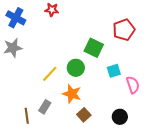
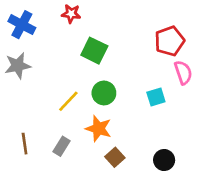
green square: (94, 48) -> (94, 51), moved
pink semicircle: (133, 85) -> (183, 72), moved
brown line: (27, 116) -> (25, 144), moved

